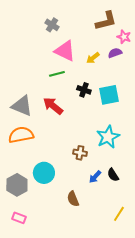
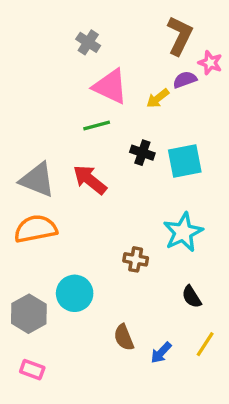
brown L-shape: (106, 21) -> (180, 36), turned -50
purple semicircle: (115, 53) -> (185, 80), moved
blue arrow: (95, 177) -> (161, 353), moved
yellow line: (119, 214) -> (205, 344), moved

